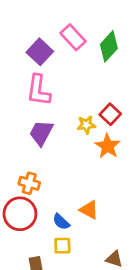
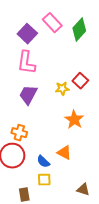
orange star: (108, 146) -> (74, 120), moved

